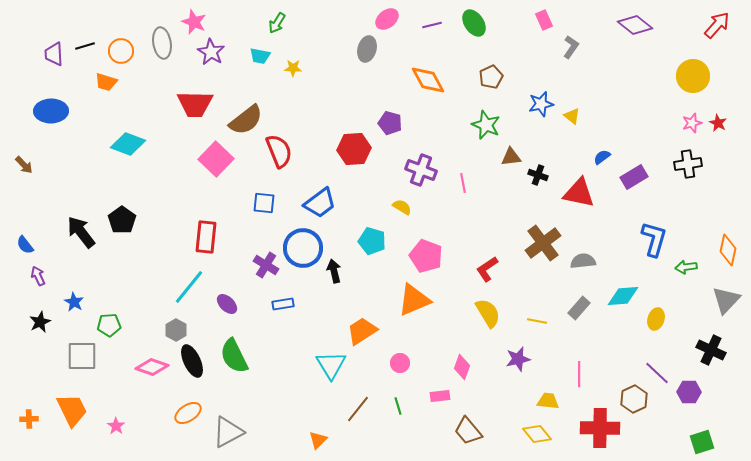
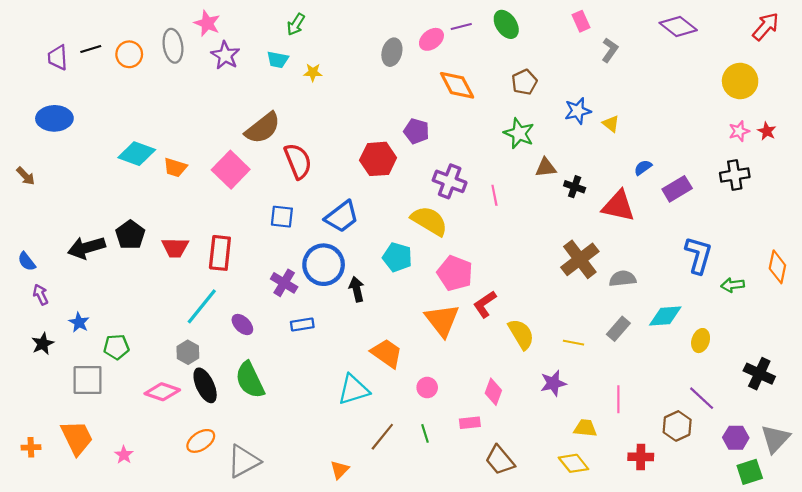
pink ellipse: (387, 19) -> (431, 39), moved
orange trapezoid: (106, 82) -> (175, 168), moved
red trapezoid: (195, 104) -> (175, 248), moved, size x0.7
yellow semicircle: (402, 207) -> (429, 221), size x1.8
black arrow: (81, 232) -> (86, 248), turned -68
red L-shape: (487, 269) -> (485, 304), moved
orange triangle: (414, 300) -> (442, 320), turned -45
gray triangle: (726, 300) -> (775, 439), moved
orange trapezoid: (362, 331) -> (387, 353), turned 68
cyan triangle: (331, 365) -> (353, 390), turned 44
purple hexagon: (689, 392) -> (736, 438), moved
red cross: (600, 428) -> (641, 457), size x0.6

